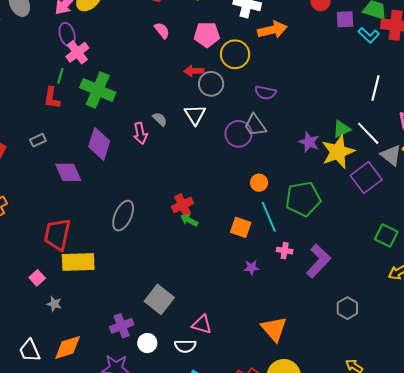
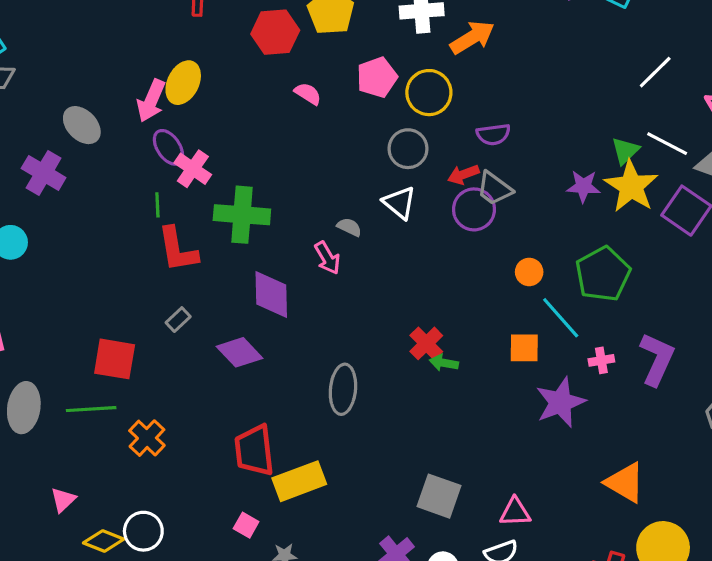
red arrow: (194, 71) -> (463, 175), moved
green line: (60, 76) -> (157, 205), moved
white line: (375, 88) -> (655, 72), turned 50
red L-shape: (52, 98) -> (178, 249), size x1.4
purple star: (252, 268) -> (561, 402), size x2.0

